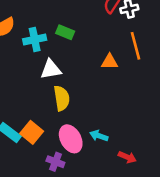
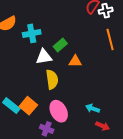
green rectangle: (65, 32) -> (60, 45), moved, turned -64
orange triangle: (110, 62) -> (75, 61), moved
cyan arrow: (99, 136) -> (93, 108), moved

